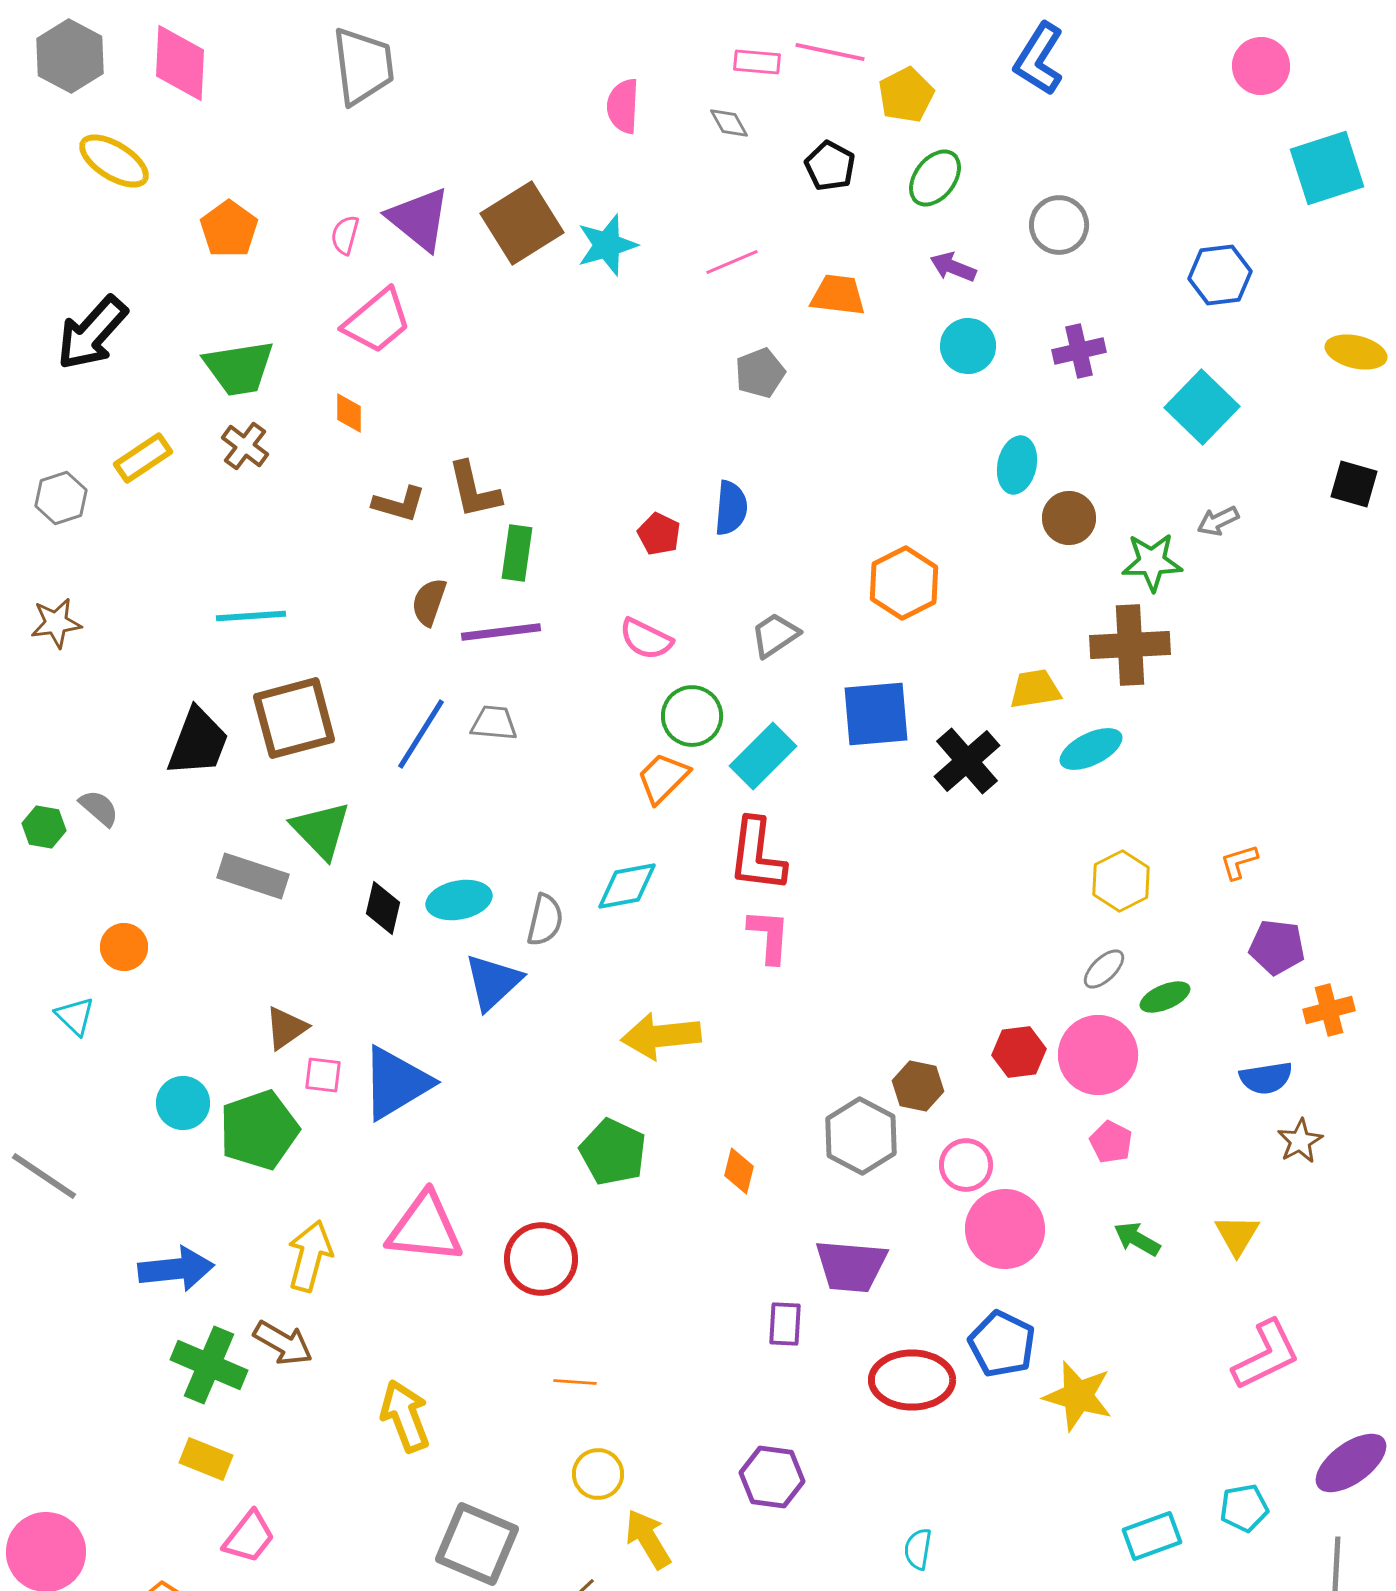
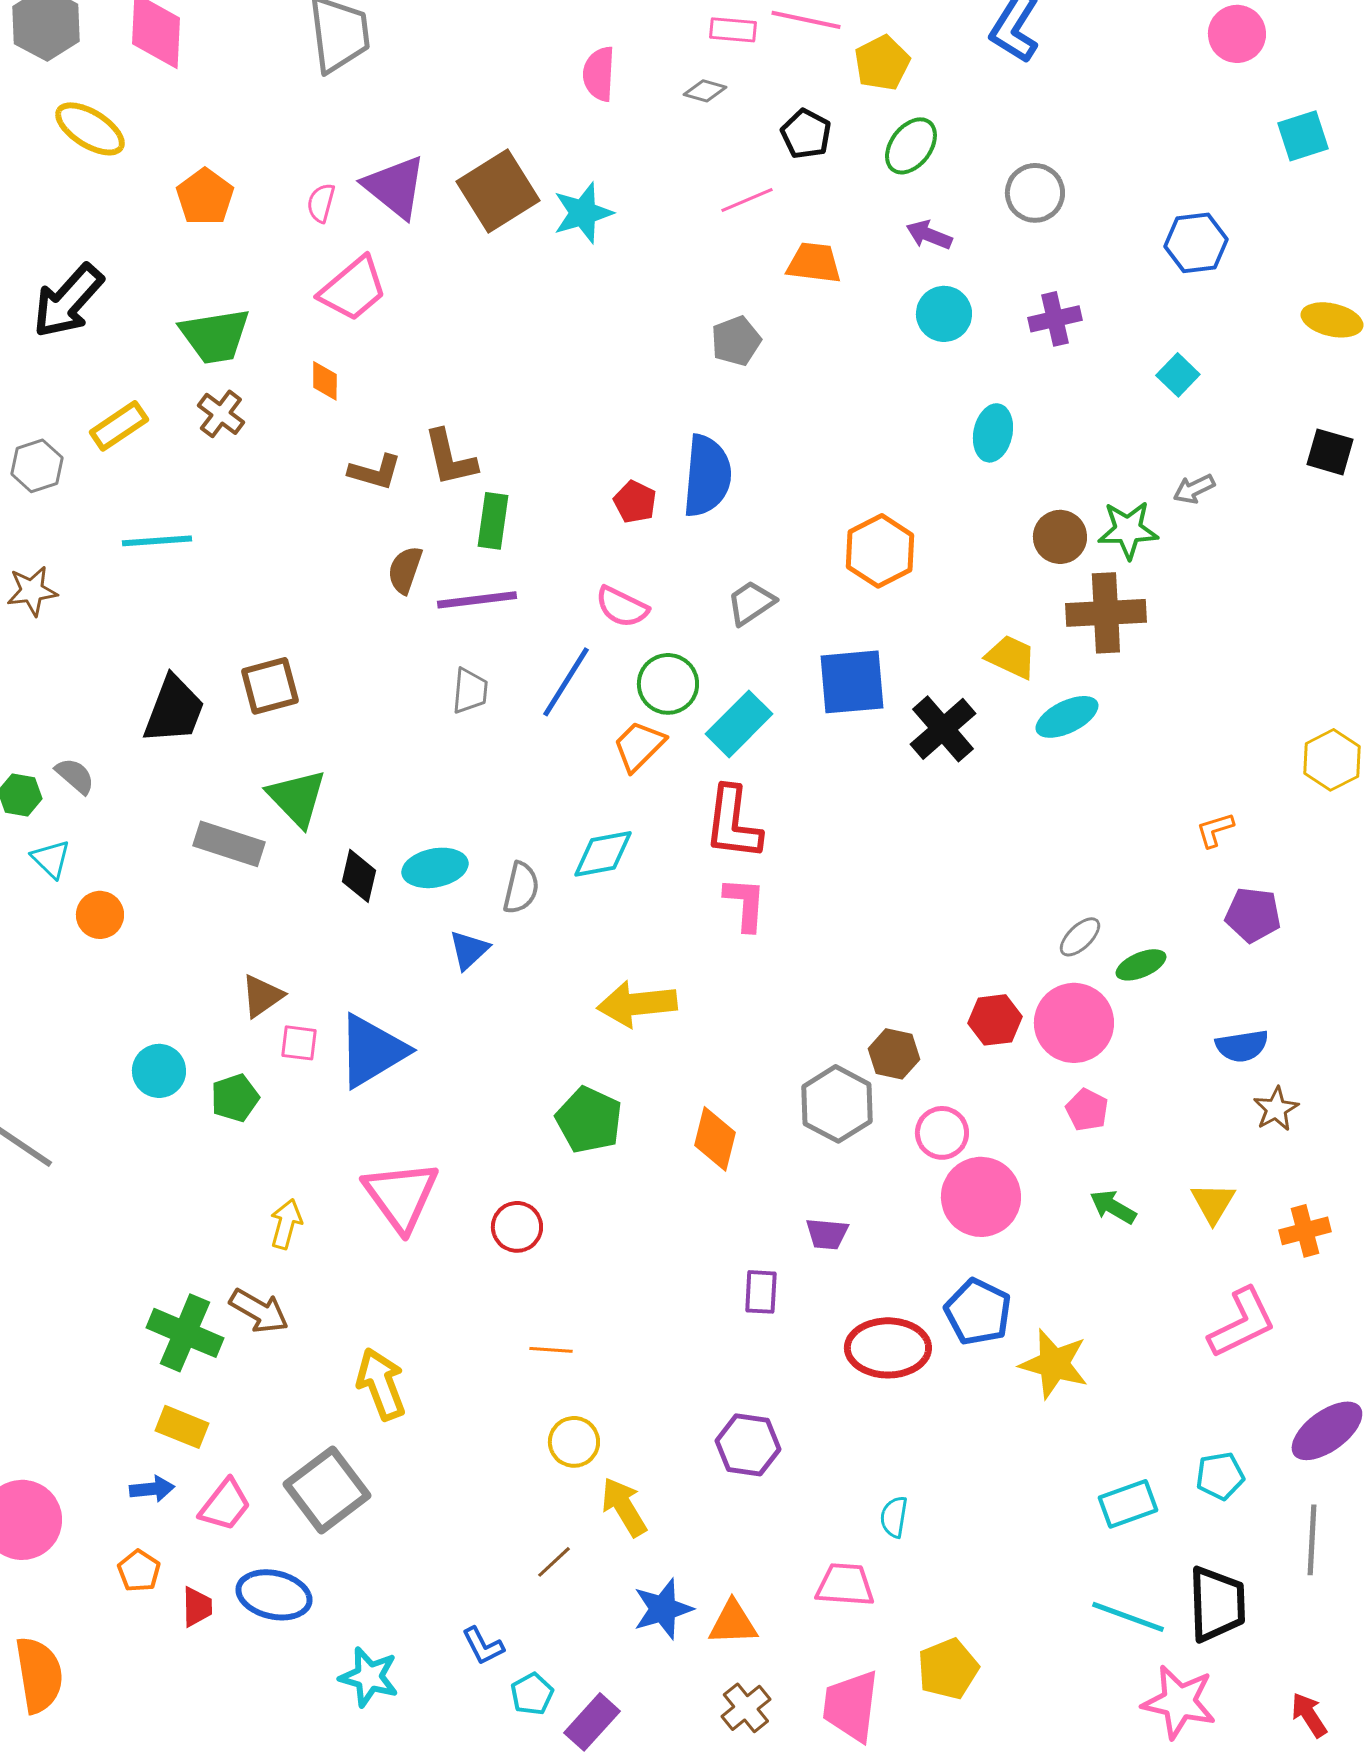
gray diamond: (729, 123) -> (705, 91), turned -45
cyan square: (1327, 168) -> (1303, 136), size x0.7
pink line: (732, 262) -> (747, 200), moved
cyan square: (1202, 407) -> (1178, 375), size x0.6
blue semicircle: (731, 508) -> (707, 476), size x1.5
brown circle: (1069, 518) -> (1060, 537), moved
cyan line: (251, 616) -> (157, 541), moved
yellow trapezoid: (1035, 689) -> (1011, 657), turned 34
brown square: (294, 718) -> (270, 686), size x0.7
gray trapezoid: (494, 723) -> (470, 691), turned 90
blue line: (421, 734) -> (566, 682), moved
yellow hexagon: (1121, 881) -> (1332, 760), moved
blue triangle: (493, 982) -> (469, 950), size x0.7
orange cross: (1329, 1010) -> (1305, 1231), moved
cyan triangle: (75, 1016) -> (51, 859), moved
green pentagon: (259, 1130) -> (235, 1098), size x0.6
orange diamond: (739, 1171) -> (715, 1139), size x1.4
pink triangle: (425, 1228) -> (401, 1196), turned 48
yellow arrow: (310, 1256) -> (286, 1224), size x0.7
red circle: (541, 1259) -> (517, 1227), size x0.7
purple trapezoid: (851, 1266) -> (827, 1234), size x0.6
blue arrow: (176, 1269) -> (152, 1489), moved, size x0.6
gray square: (477, 1544) -> (327, 1490), moved, turned 30

